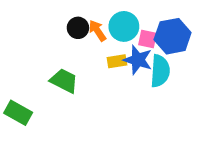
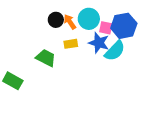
yellow rectangle: (117, 61) -> (71, 44), moved
cyan semicircle: (160, 71) -> (115, 51), turned 40

